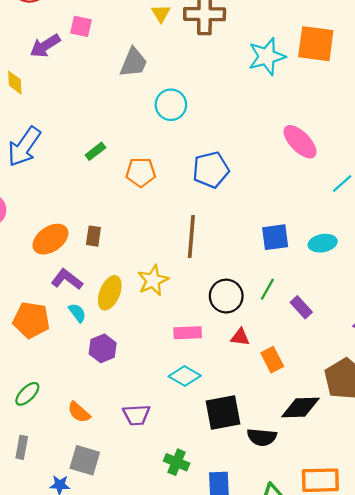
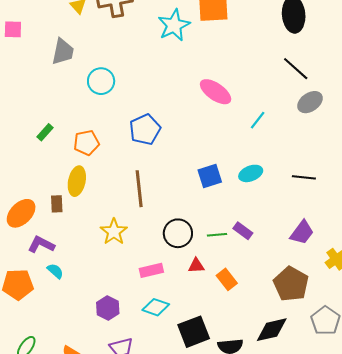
green line: (267, 289) -> (217, 235), moved, turned 66
yellow ellipse: (110, 293) -> (77, 181), moved
purple hexagon: (103, 348) -> (108, 308), moved
black diamond: (300, 408) -> (272, 330), moved

